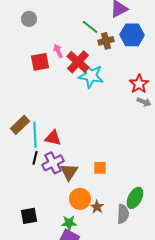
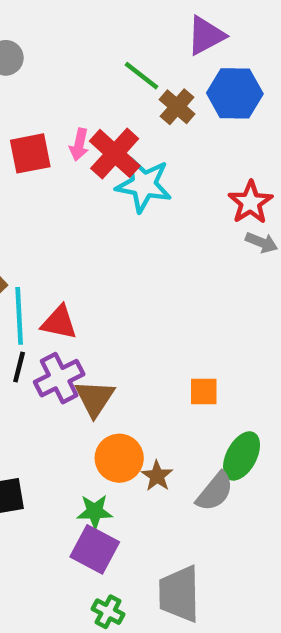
brown cross: (106, 41) -> (177, 107), turned -35
pink arrow: (58, 51) -> (79, 145), moved, turned -144
orange square: (100, 168) -> (204, 391), moved
gray semicircle: (123, 214) -> (215, 492), turned 36

